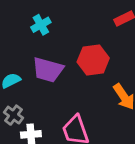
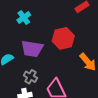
gray cross: (13, 115) -> (30, 77), moved

